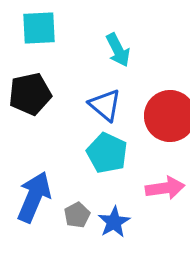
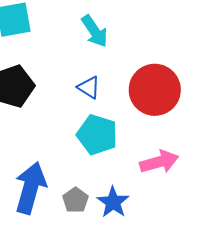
blue triangle: (105, 105) -> (89, 87), size x0.7

